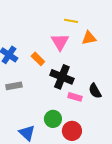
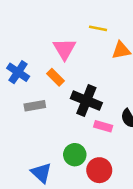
pink triangle: (60, 42) -> (64, 49), moved
gray rectangle: (14, 86) -> (35, 106), moved

